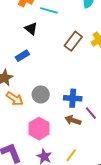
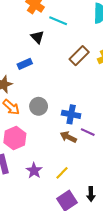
purple line: (91, 113) -> (88, 132), turned -32
pink hexagon: (39, 129) -> (15, 138), moved

